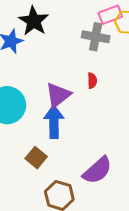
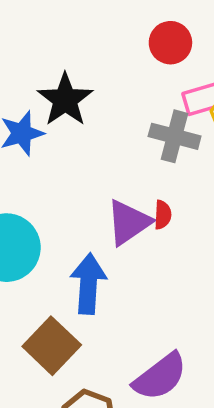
purple triangle: (58, 95) -> (129, 222), moved
brown square: (36, 158) -> (52, 346), size x1.4

